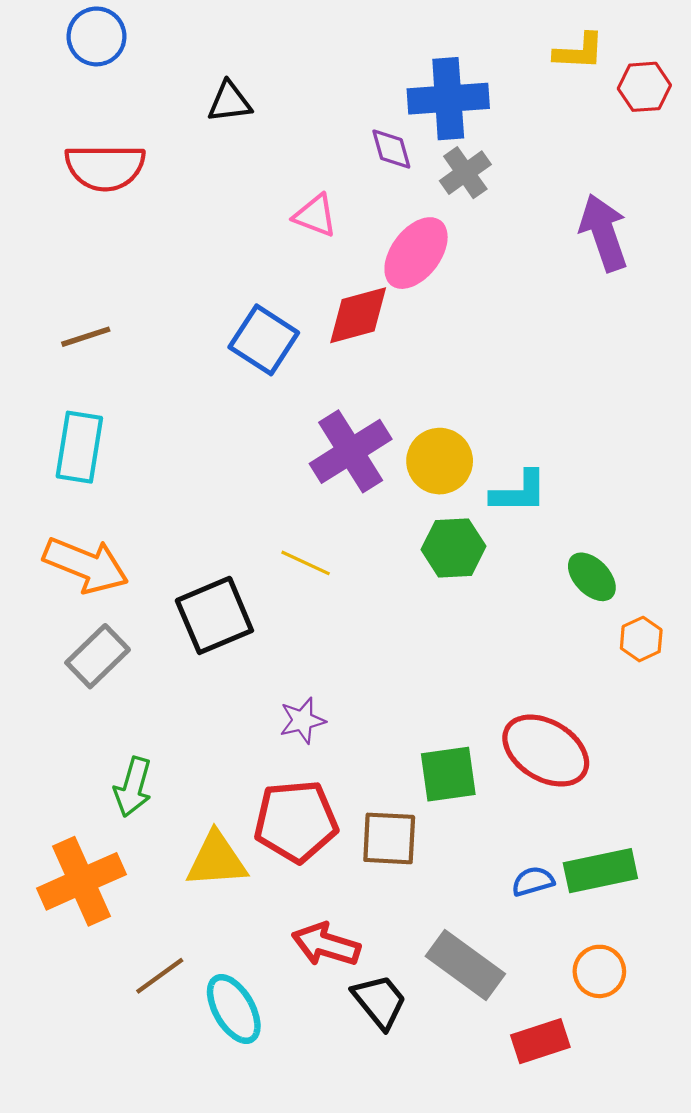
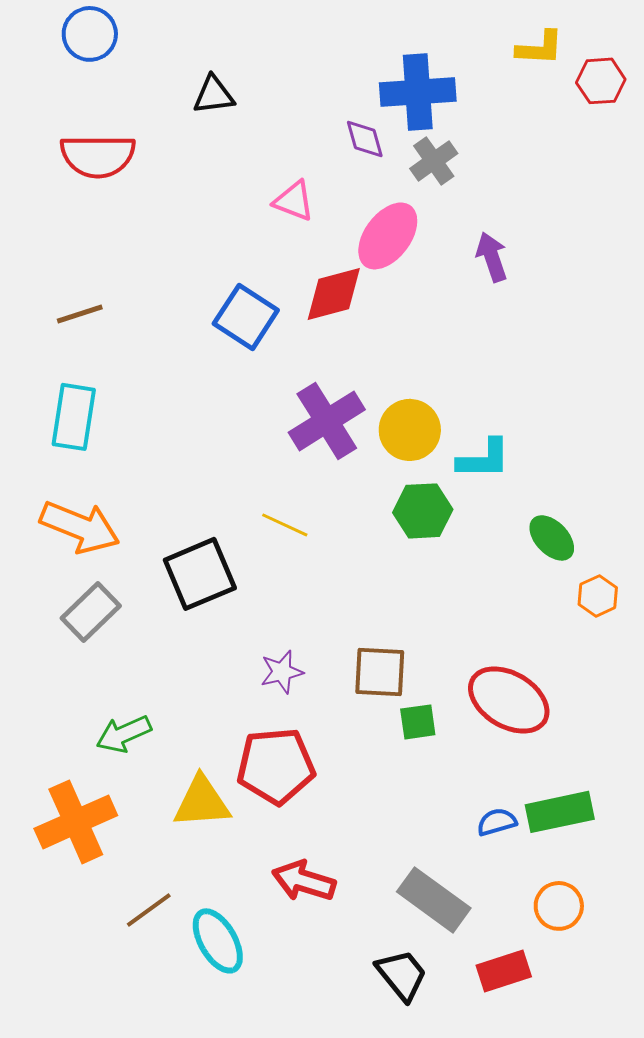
purple arrow: (604, 233) -> (492, 257), moved, size x0.7
green square: (448, 774) -> (418, 722), size x0.7
green arrow: (133, 787) -> (124, 734), turned 50
brown square: (389, 838) -> (380, 672), moved
black trapezoid: (380, 1001) -> (402, 975), moved

